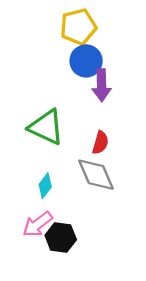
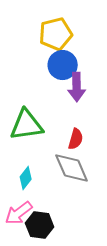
green triangle: (46, 127) -> (27, 125), turned -33

